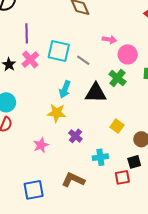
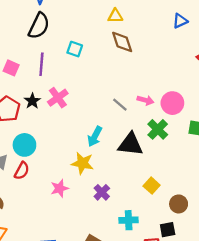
purple line: (27, 33) -> (41, 64), moved
pink arrow: (109, 40) -> (145, 100), moved
cyan square: (59, 51) -> (75, 49), moved, size x0.6
pink star: (41, 145) -> (60, 188), moved

